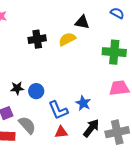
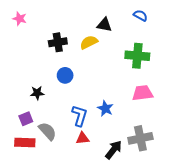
blue circle: (36, 91) -> (65, 75), moved
blue L-shape: (58, 110) -> (80, 116), turned -140
black arrow: (91, 128) -> (114, 150), moved

